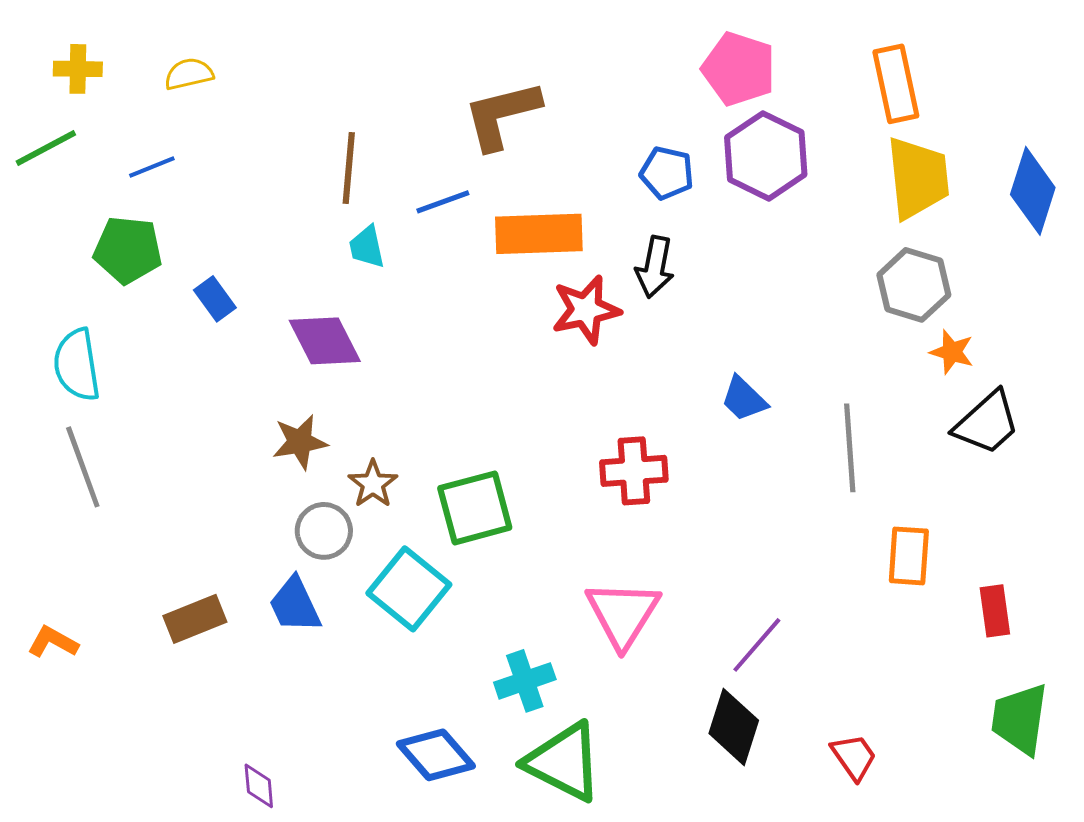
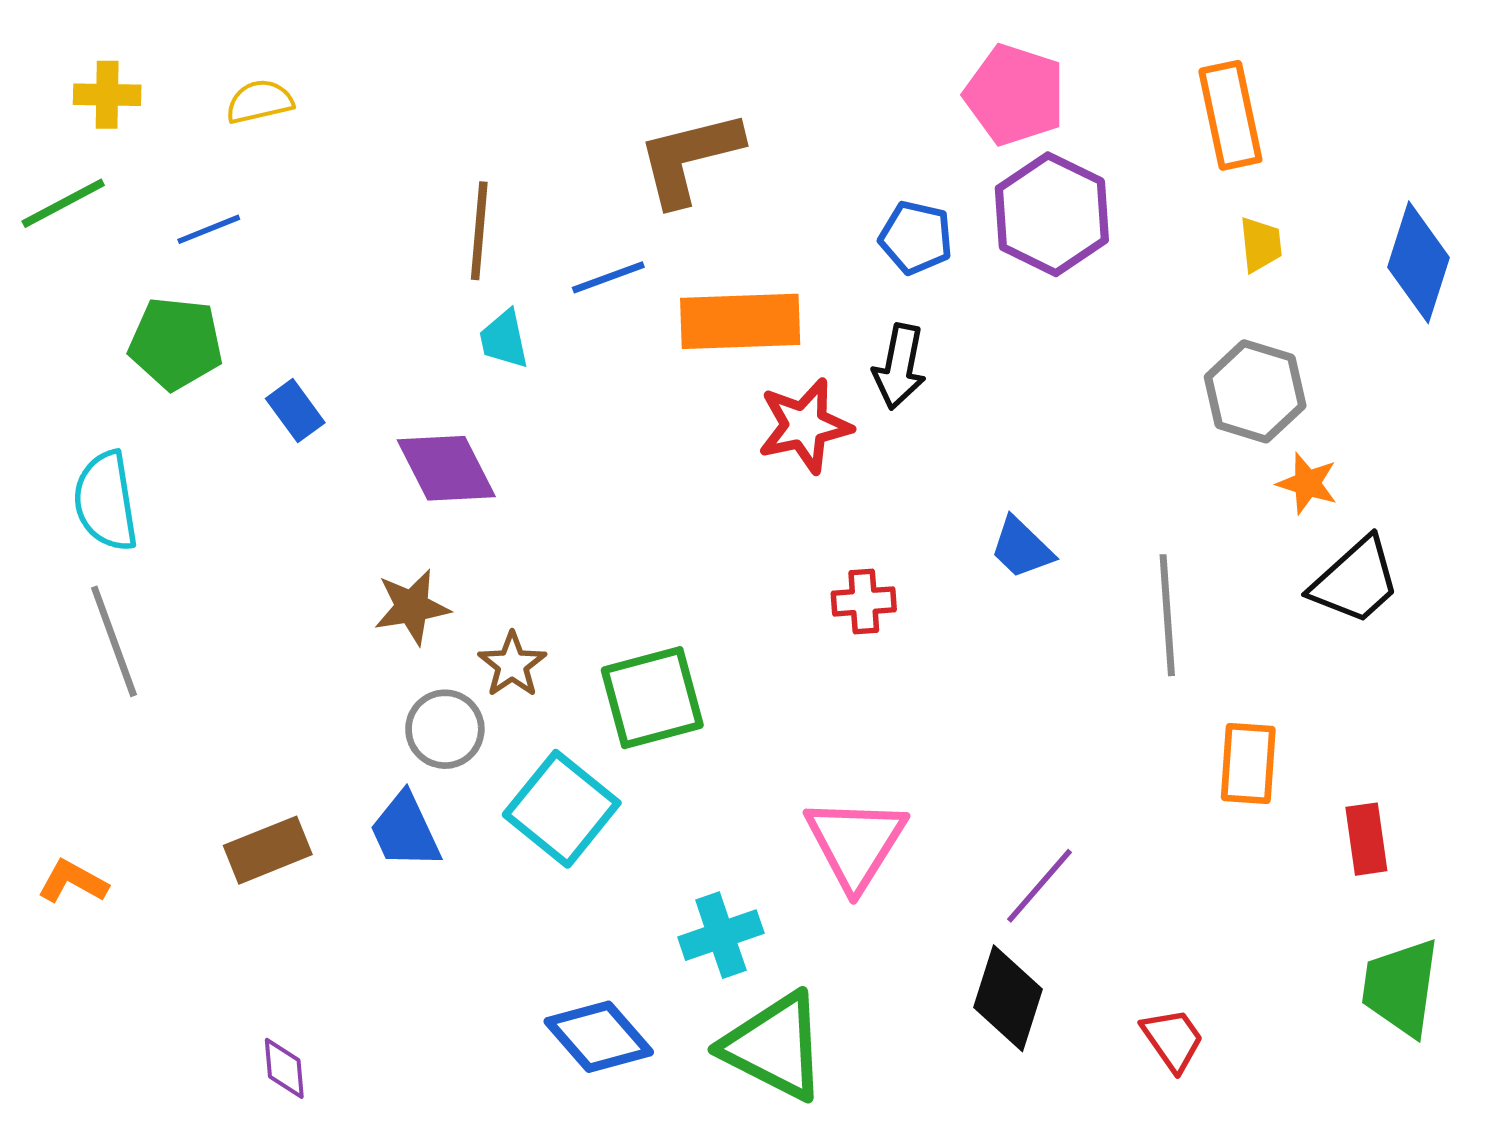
yellow trapezoid: (918, 178) -> (1261, 244), size x0.5
red cross: (634, 471) -> (864, 601), moved, size x0.7
purple diamond: (259, 786) -> (284, 1068), moved

